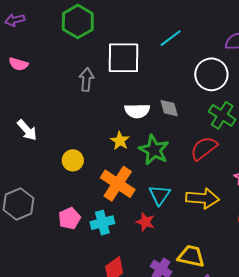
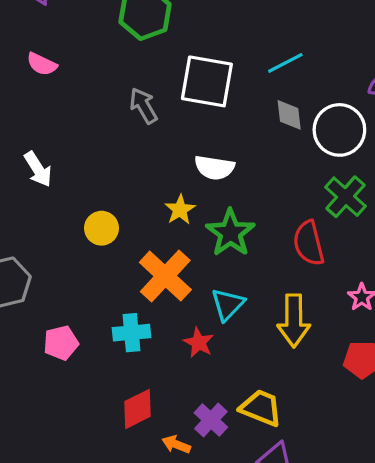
gray arrow: (86, 79) -> (143, 106), turned -45
gray diamond: (169, 108) -> (289, 115), moved
red semicircle: (204, 148) -> (309, 243), turned -76
yellow arrow: (203, 198) -> (294, 321), turned 76
pink pentagon: (69, 218) -> (61, 343), moved

